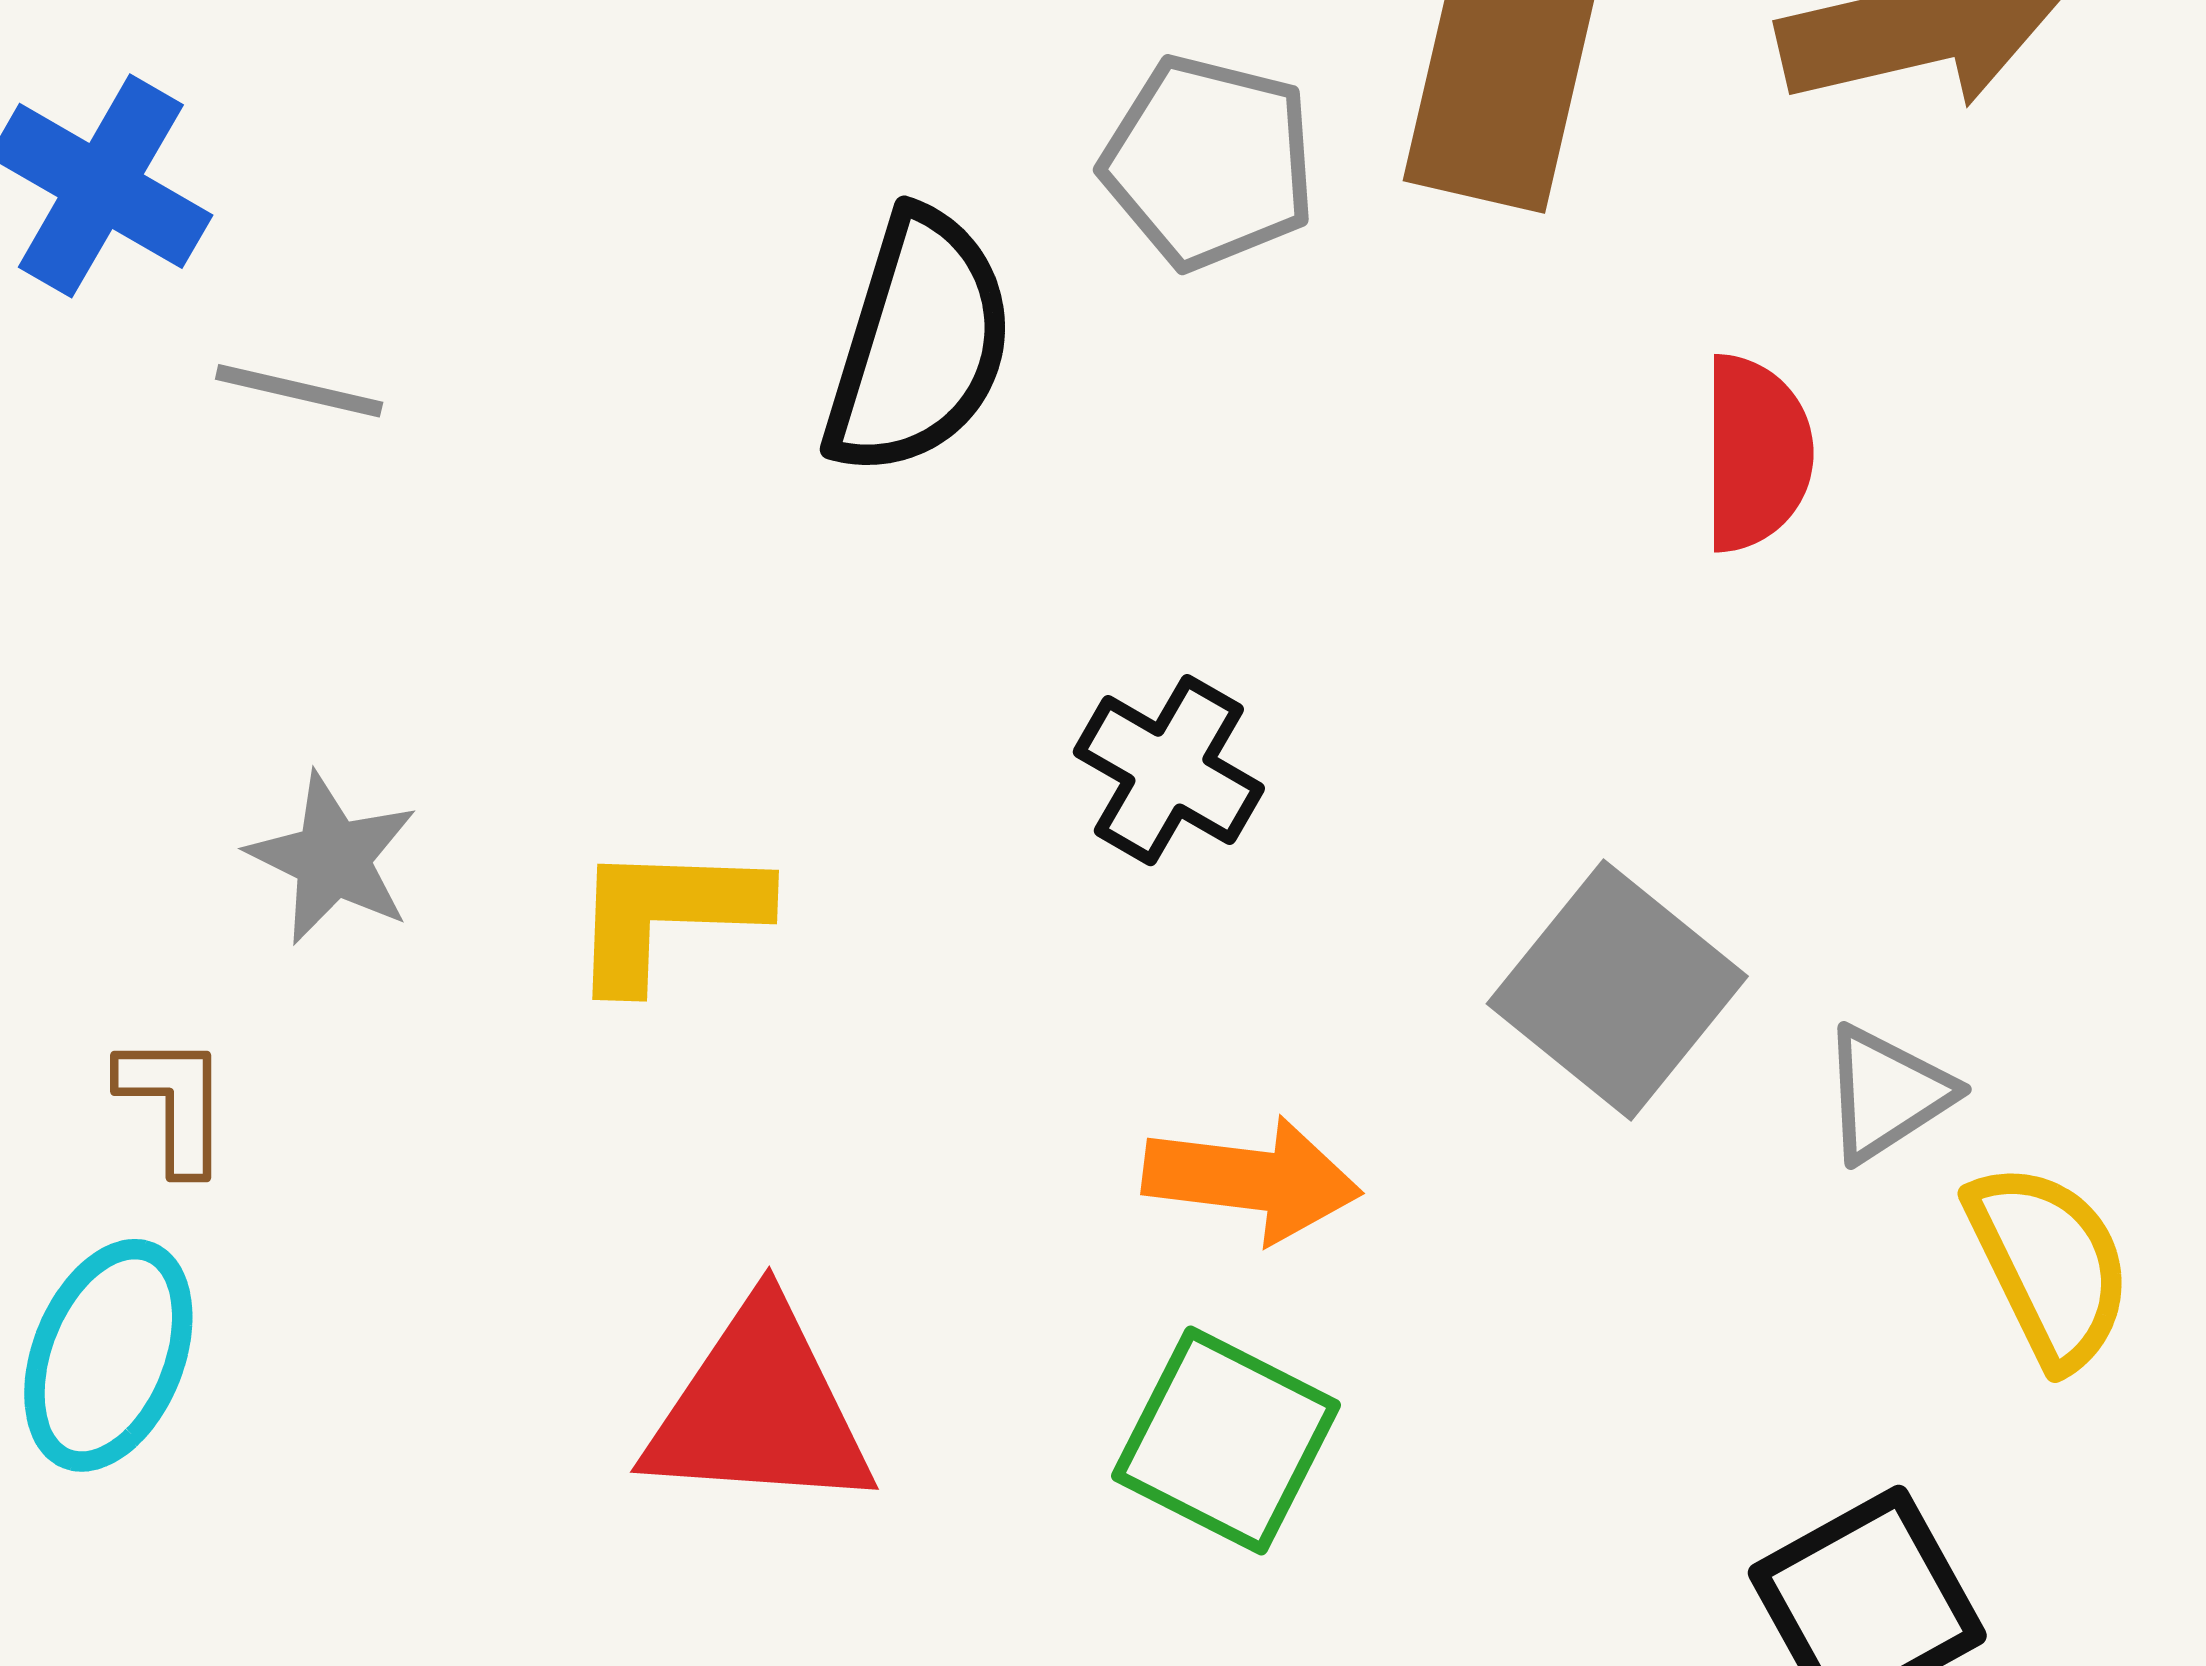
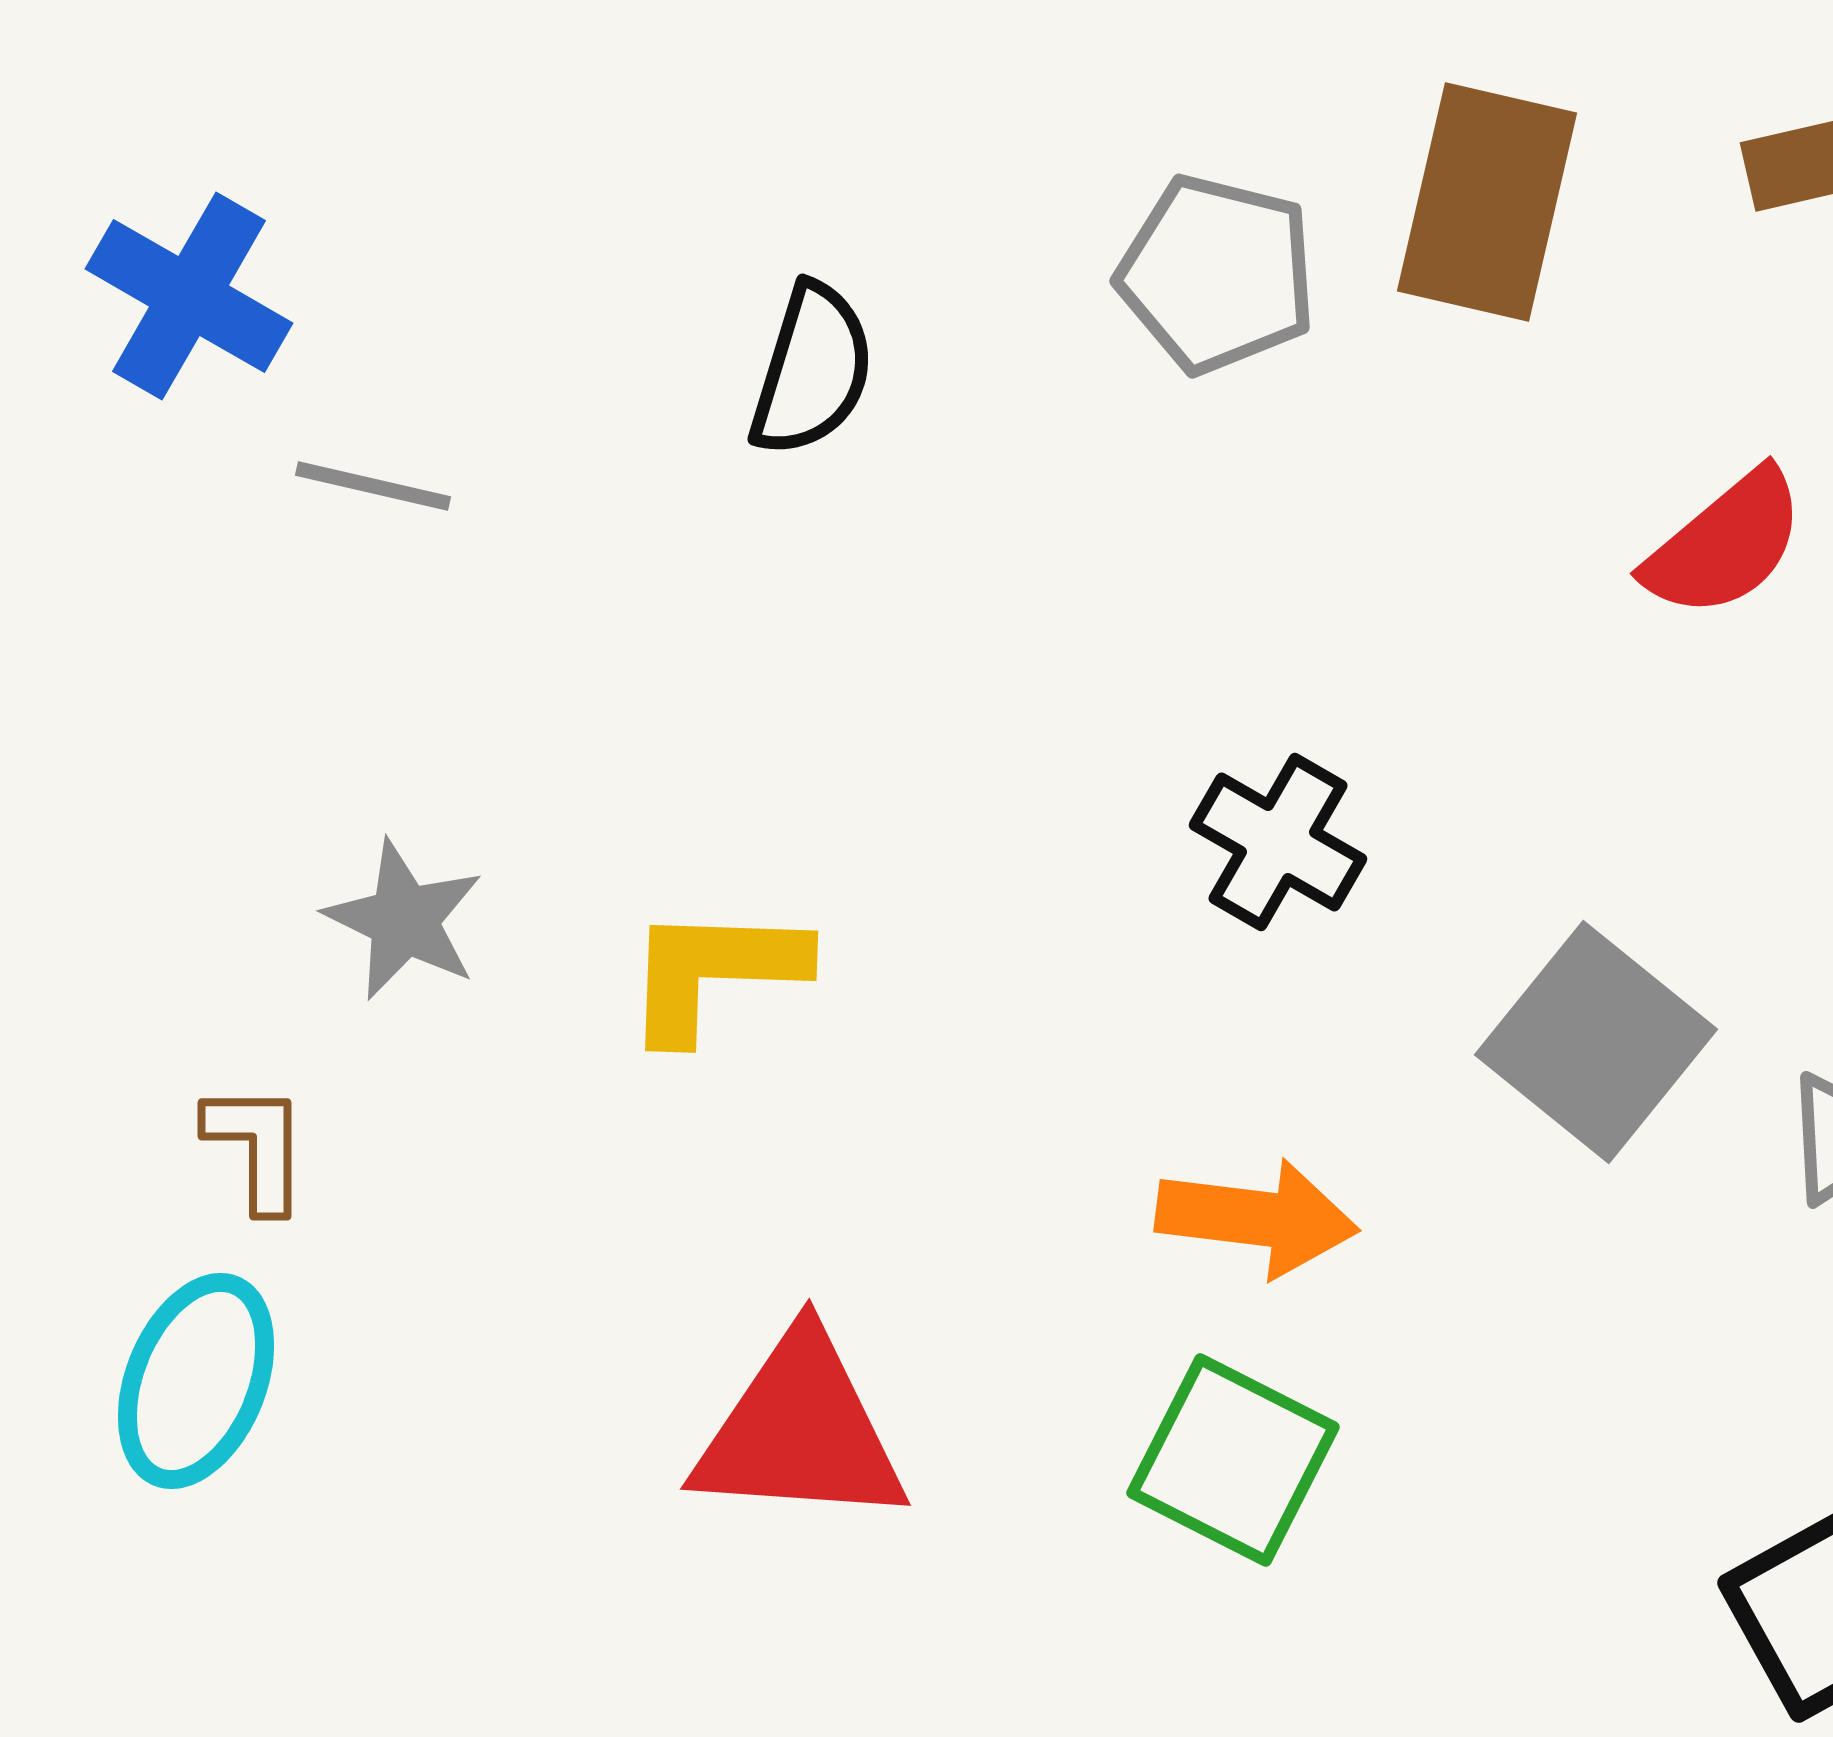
black semicircle: (919, 343) -> (812, 370), moved, size x0.7
red semicircle: (1756, 453) -> (1725, 544), turned 50
black cross: (1169, 770) -> (1278, 842), moved

